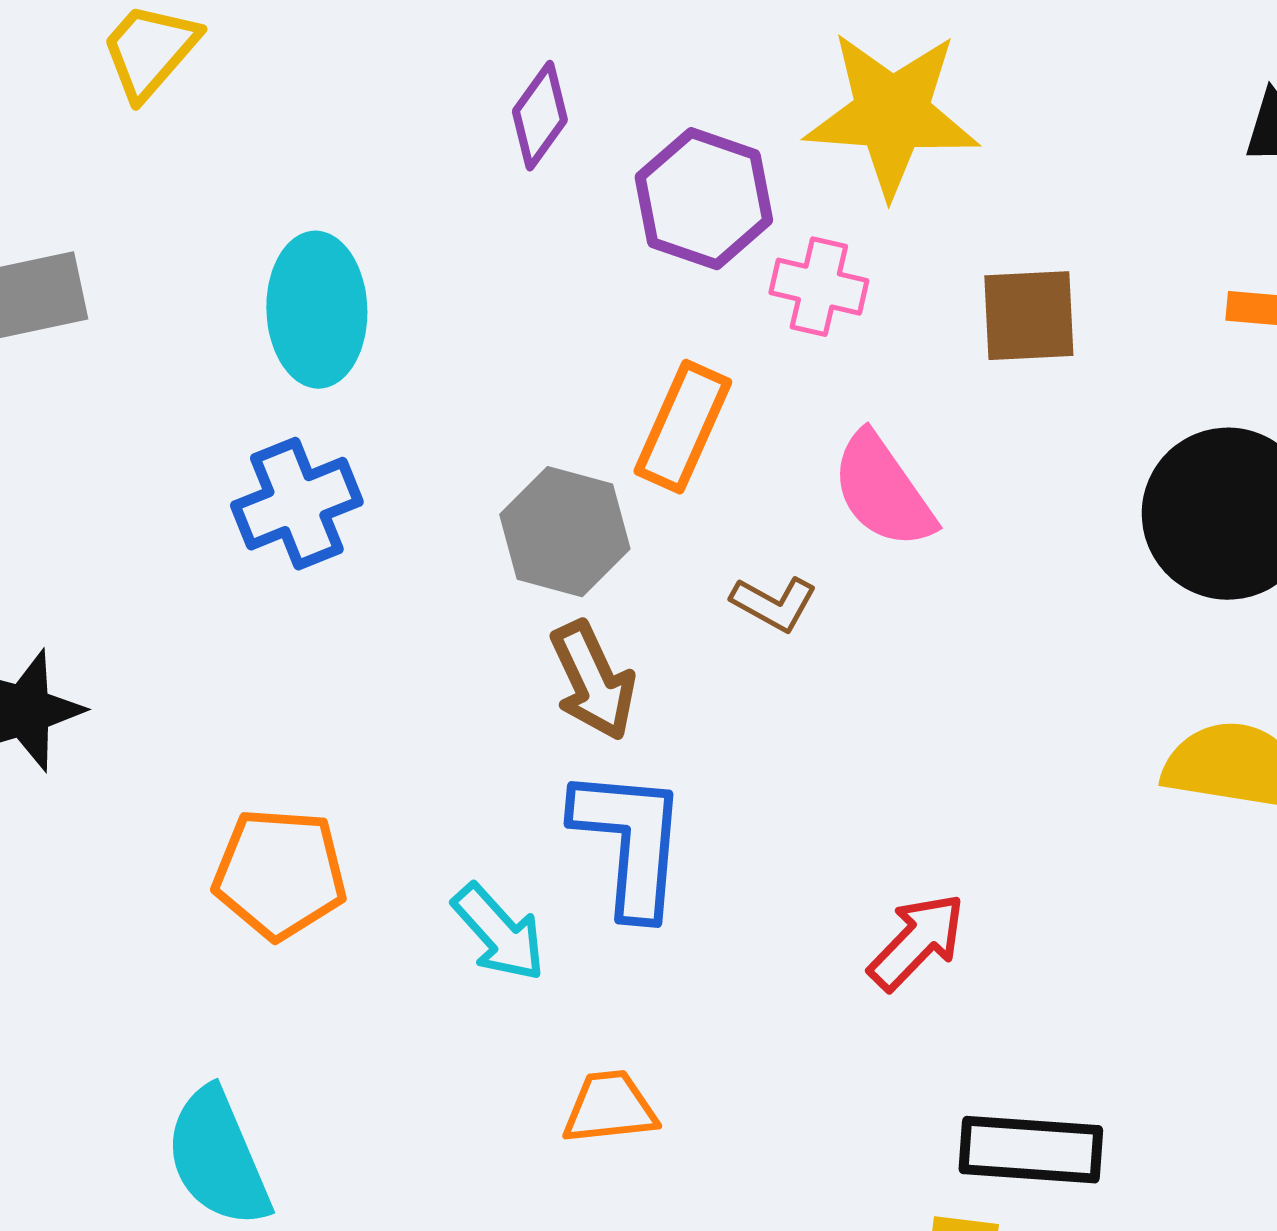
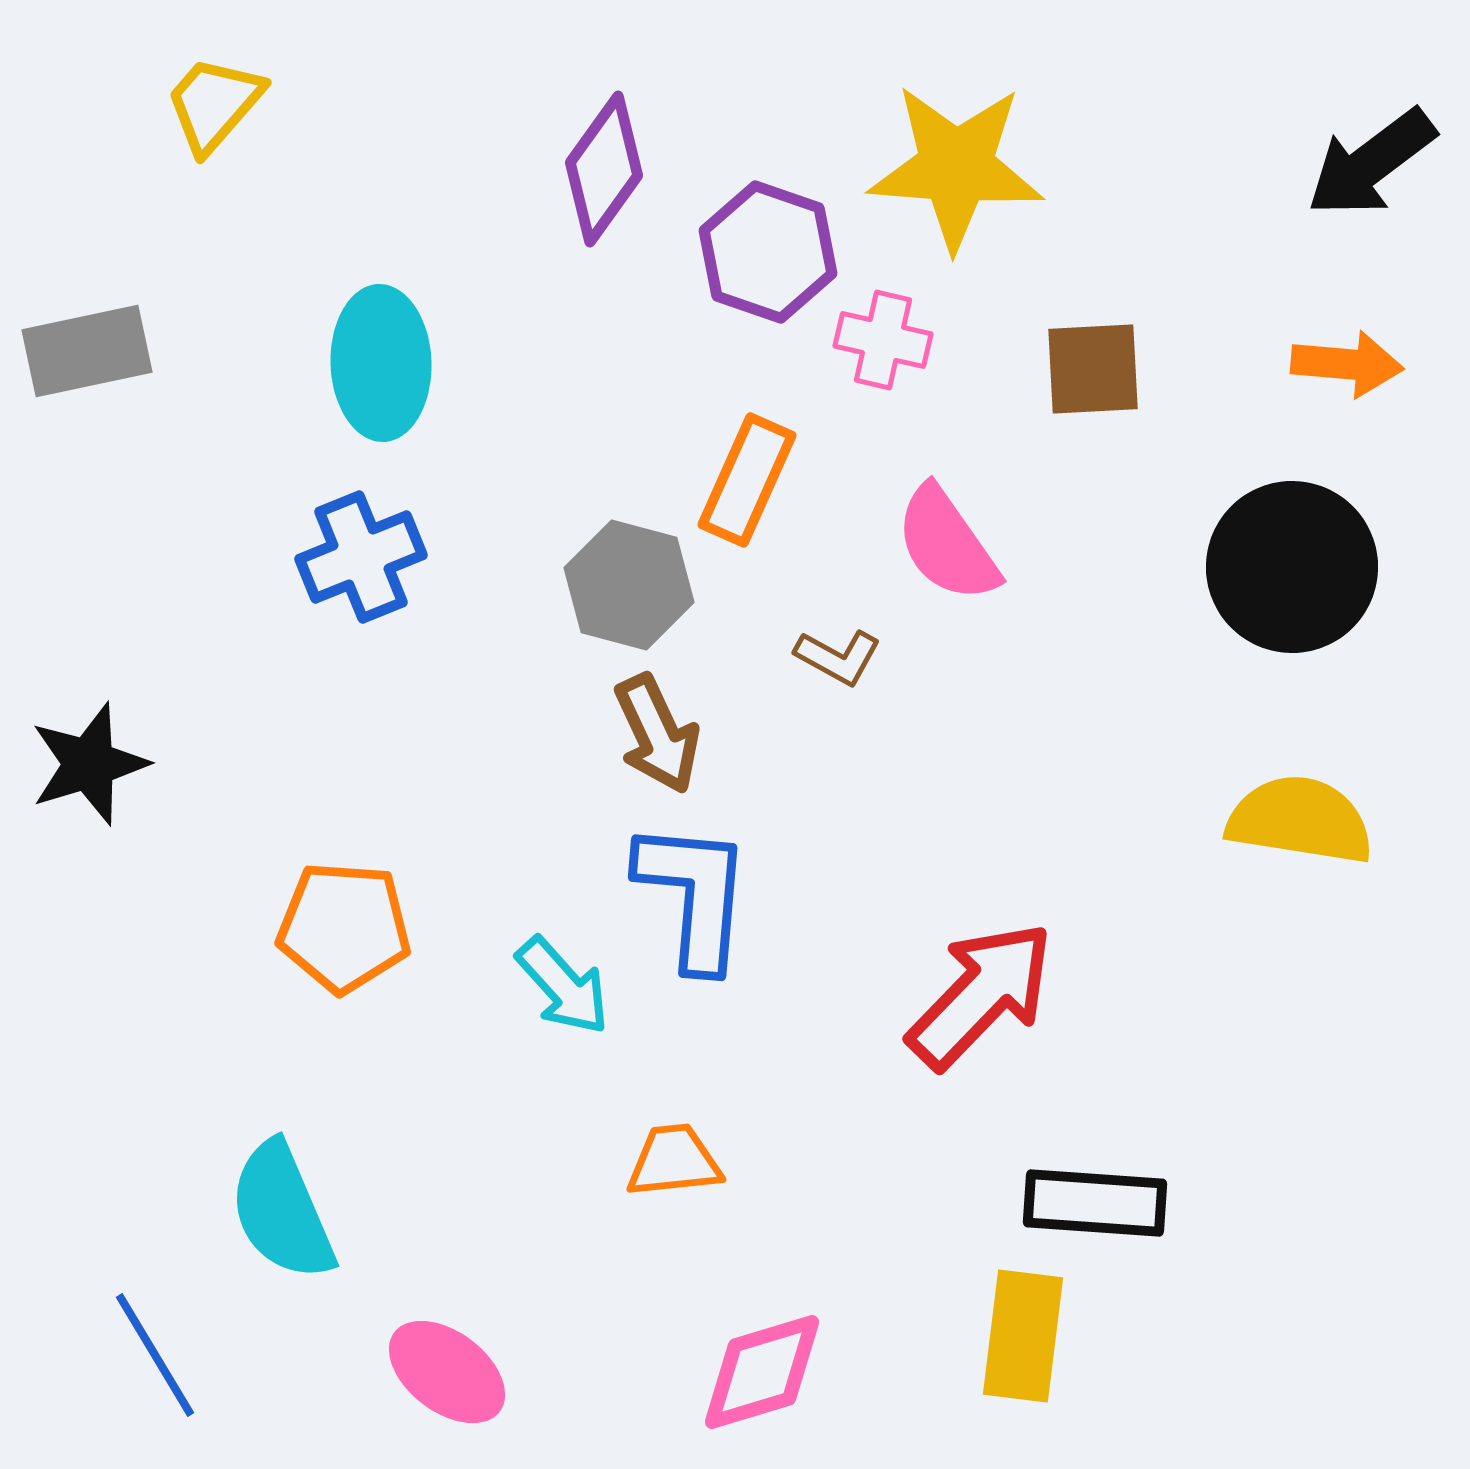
purple diamond: (540, 116) -> (604, 169), size x1.4
red arrow: (917, 942) -> (981, 995), size x1.5

